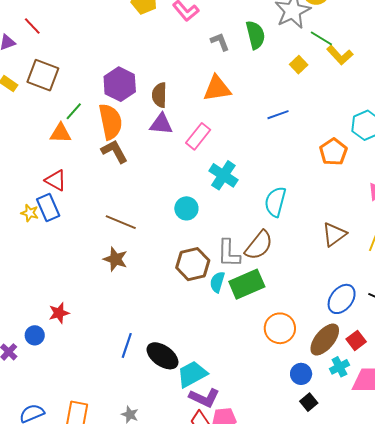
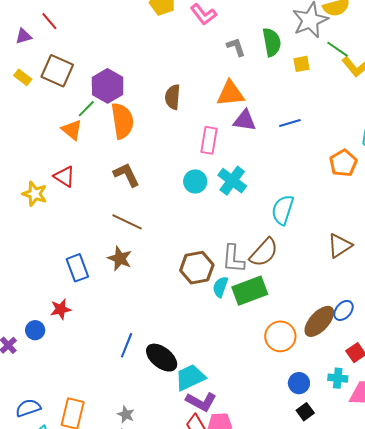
yellow square: (299, 65) -> (301, 64), moved, turned 30
purple hexagon: (120, 84) -> (108, 86), moved
purple triangle: (161, 124) -> (245, 121), moved
orange triangle: (61, 133) -> (72, 130), turned 35
pink rectangle: (198, 136) -> (209, 140), turned -32
brown L-shape: (114, 151) -> (126, 175), moved
blue rectangle: (48, 207) -> (77, 268), moved
cyan circle: (186, 208) -> (195, 181), moved
yellow star: (30, 213) -> (35, 194), moved, size x1.4
blue ellipse: (342, 299) -> (344, 310), size x0.7
brown ellipse: (325, 340) -> (319, 321), moved
cyan cross: (339, 367) -> (338, 378), turned 30

